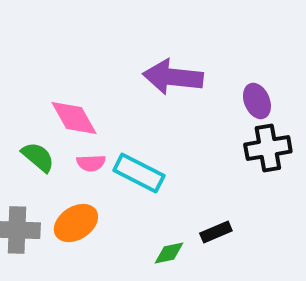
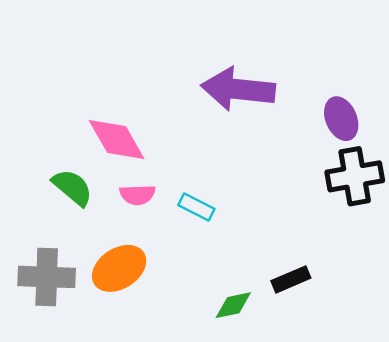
cyan rectangle: (139, 173) -> (196, 207), size x0.6

